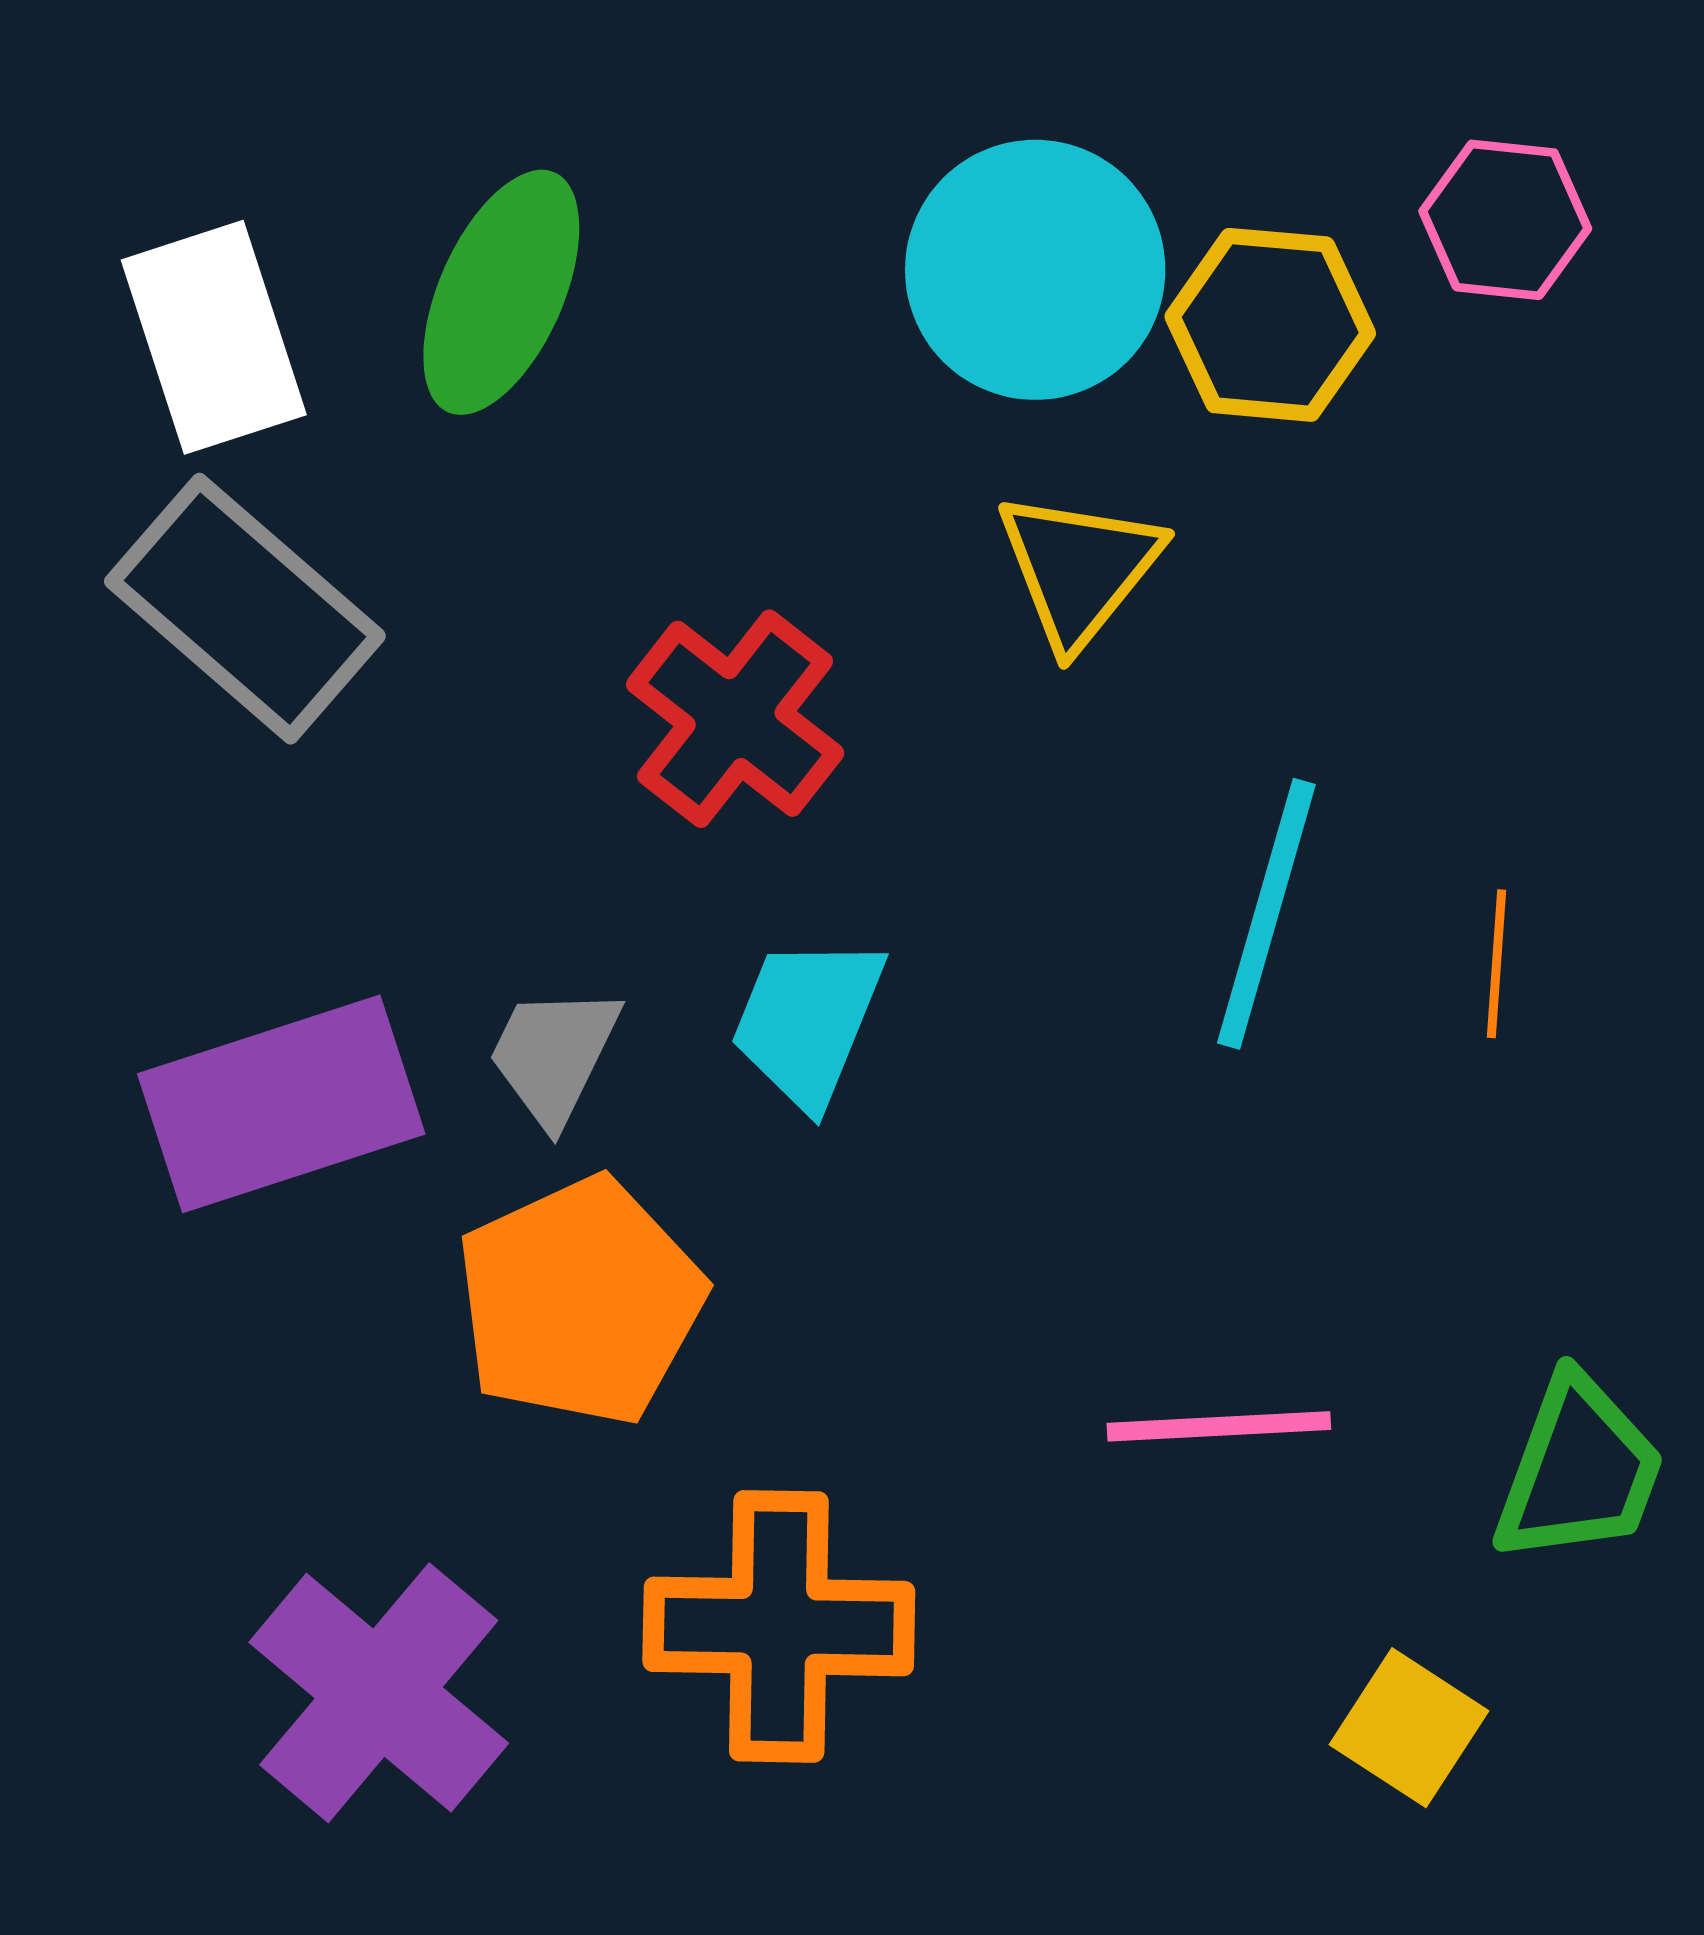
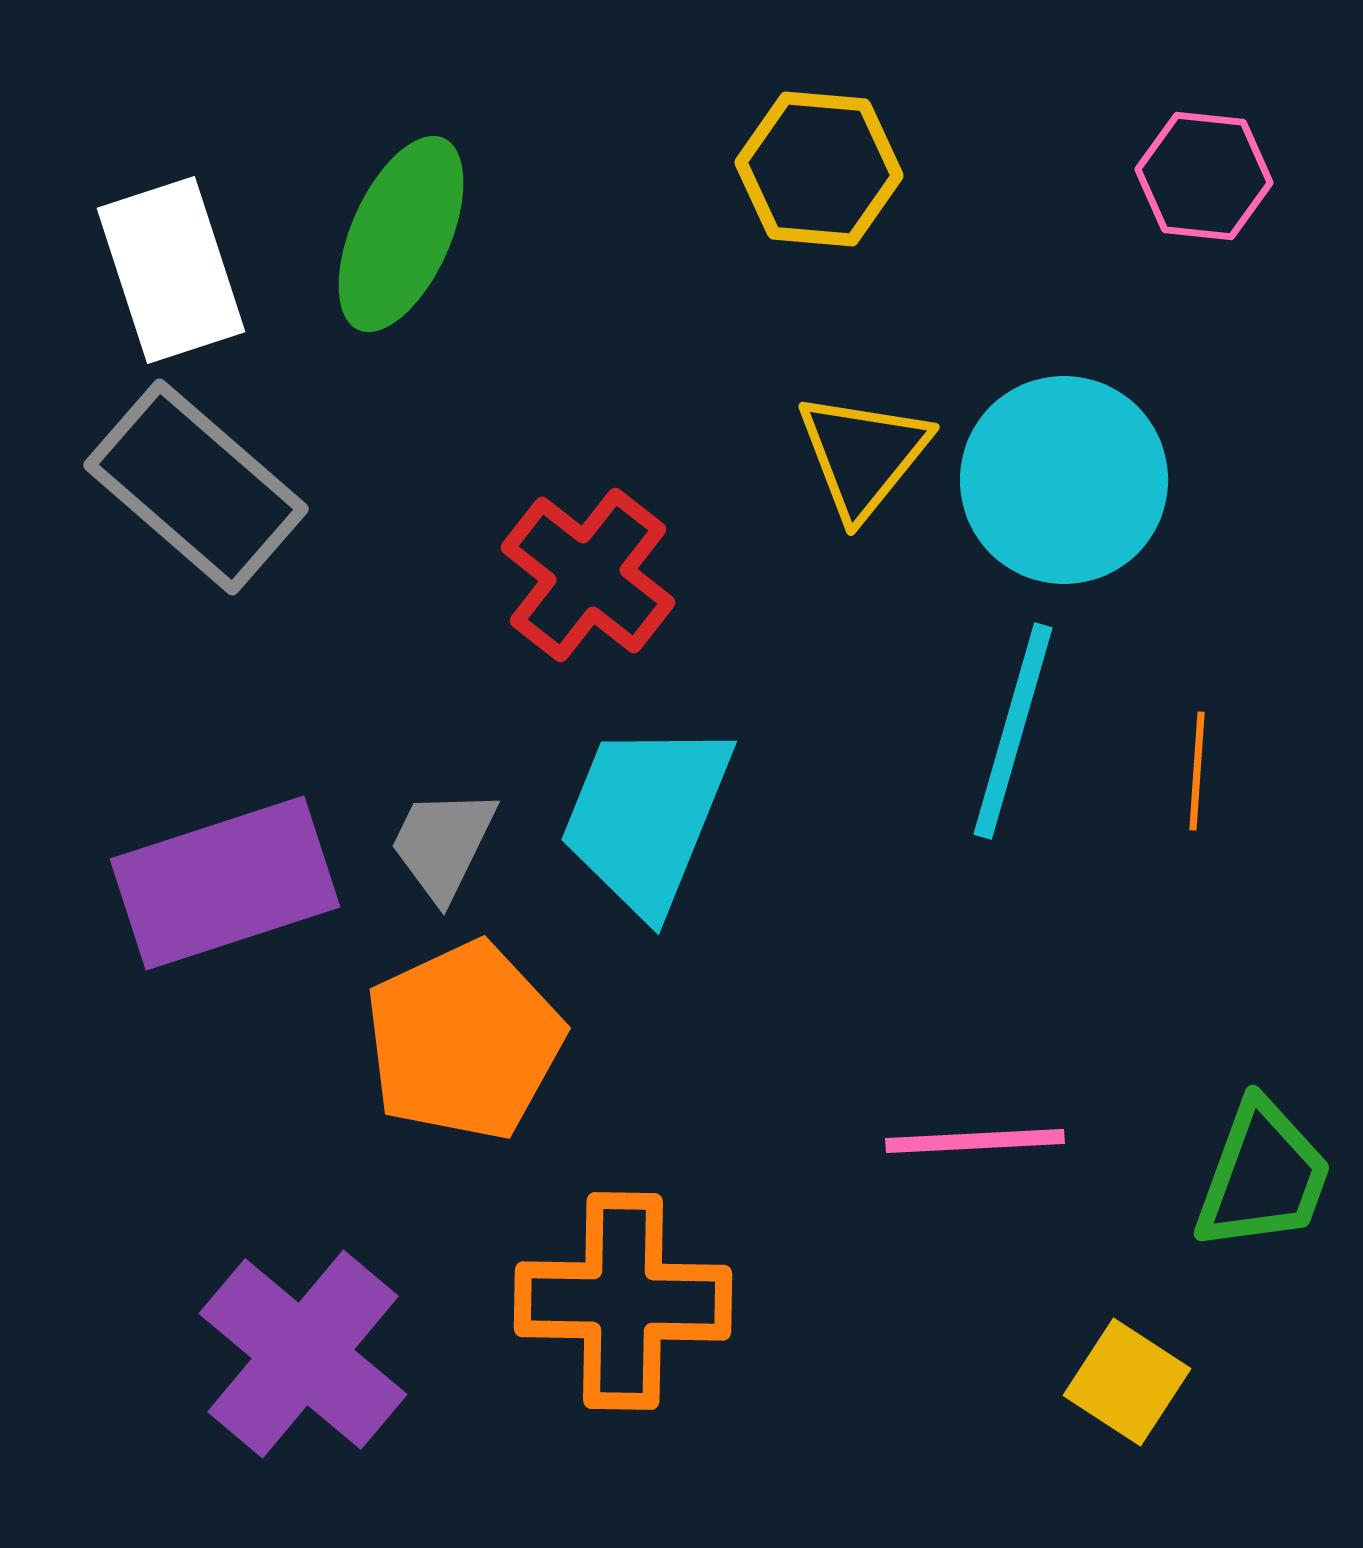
cyan circle: (1035, 270) -> (1064, 480), moved
yellow hexagon: (1270, 325) -> (819, 169), moved
cyan trapezoid: (808, 1021) -> (646, 817), size x1.4

